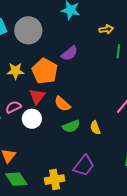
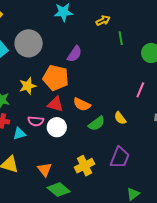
red triangle: (37, 96) -> (55, 104), turned -36
pink semicircle: (13, 107) -> (36, 121), turned -133
yellow cross: (55, 180) -> (85, 166), moved

